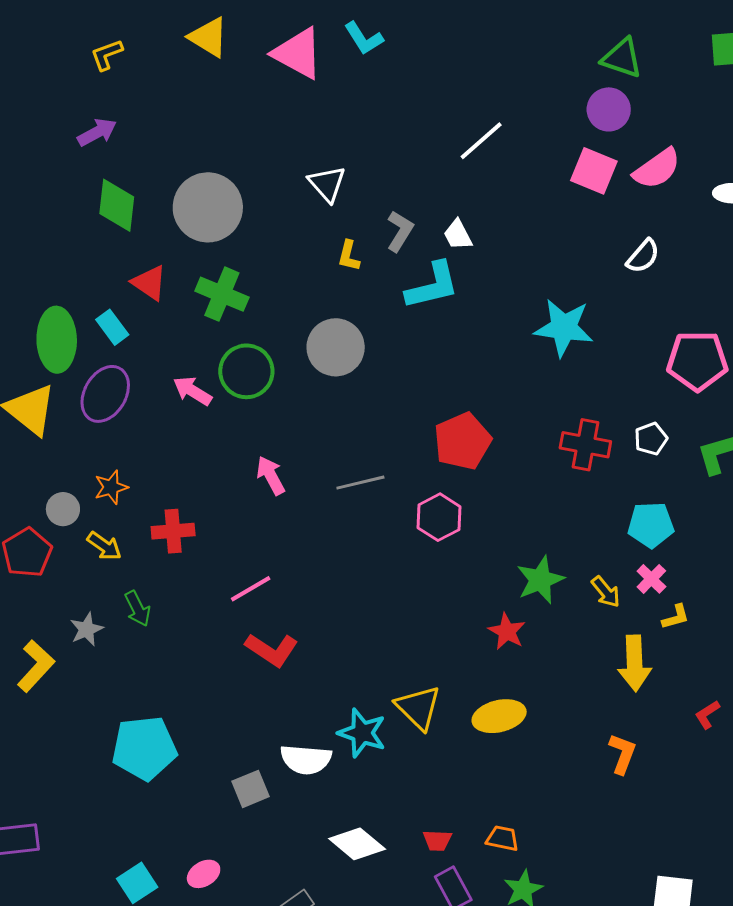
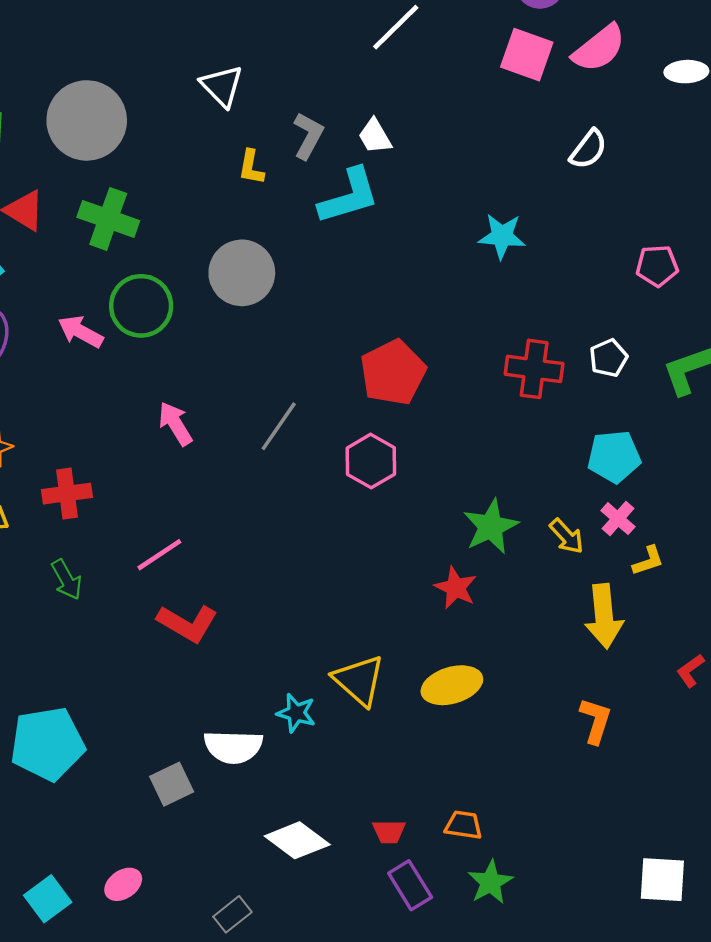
cyan star: (564, 328) -> (502, 236), size x0.7
pink pentagon: (697, 361) -> (657, 266), size x0.6
gray line: (360, 483) -> (279, 426), turned -39
green arrow: (138, 609) -> (67, 580), moved
cyan star: (362, 733) -> (296, 713), size x0.7

